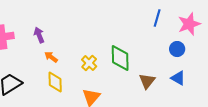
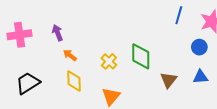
blue triangle: (178, 78) -> (200, 77), turned -35

